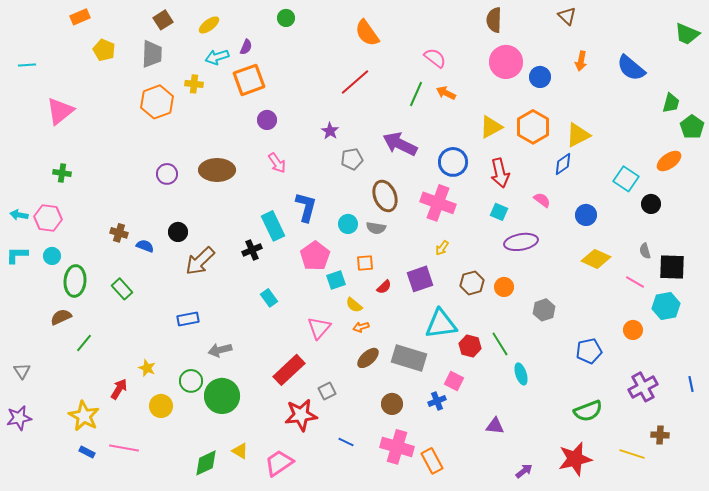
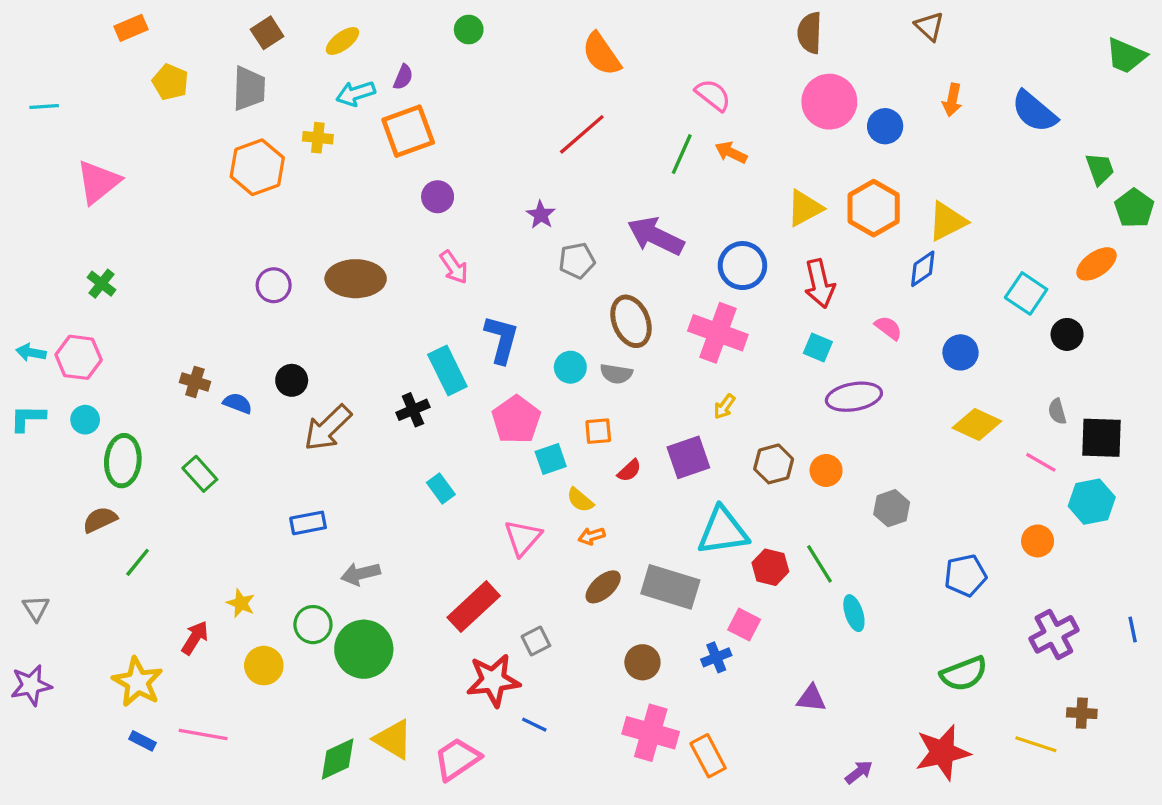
green trapezoid: (671, 103) -> (1100, 169), turned -35
green cross: (62, 173) -> (102, 284), turned 30
blue line: (346, 442) -> (534, 725), moved
yellow triangle: (240, 451) -> (393, 739), size x1.5

